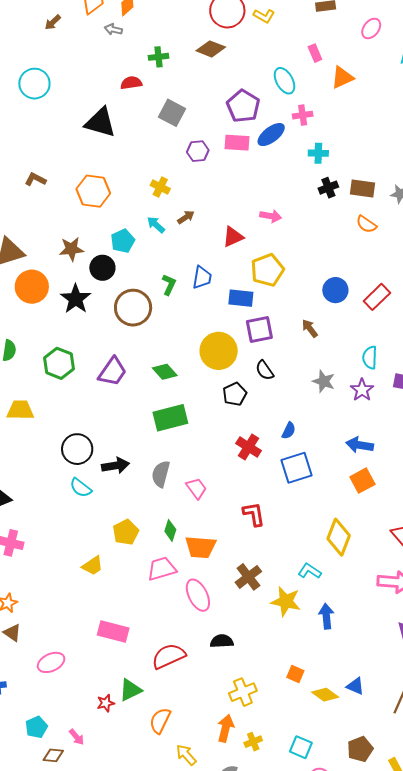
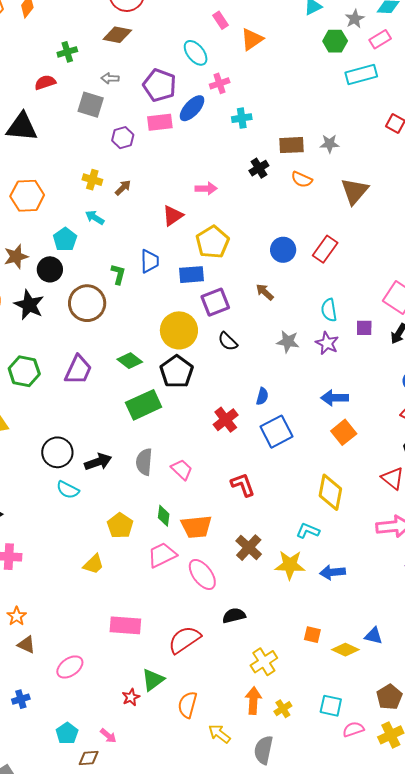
gray arrow: (113, 29) -> (110, 78), moved
black cross: (328, 188) -> (259, 168), moved
brown arrow: (186, 217) -> (123, 188), moved
black pentagon: (235, 394) -> (177, 372), moved, size x1.4
red cross: (249, 447) -> (226, 420), turned 30
blue arrow: (326, 616) -> (332, 572), turned -80

